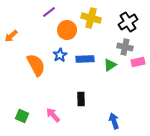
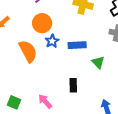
orange circle: (67, 30) -> (42, 23), moved
green triangle: (110, 65) -> (98, 62), moved, turned -40

